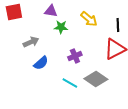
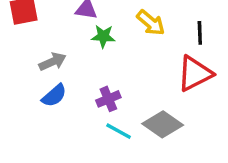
purple cross: (75, 56) -> (108, 99), moved
blue semicircle: (41, 63) -> (54, 96), moved

